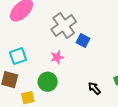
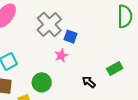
pink star: (57, 57) -> (61, 55), moved

